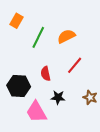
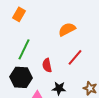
green line: (38, 37) -> (24, 49), moved

